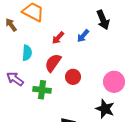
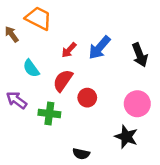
black arrow: (103, 20) -> (140, 55), moved
blue arrow: (83, 36) -> (99, 48), size x1.5
cyan semicircle: (27, 53) -> (31, 68), turned 140

